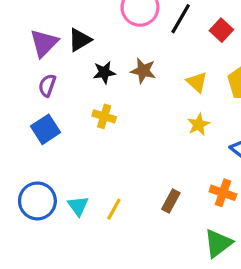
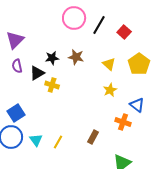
black triangle: (80, 40) -> (37, 73), moved
purple semicircle: (47, 85) -> (17, 66), turned -32
blue square: (46, 129) -> (16, 113), moved
orange cross: (223, 193) -> (123, 122), moved

